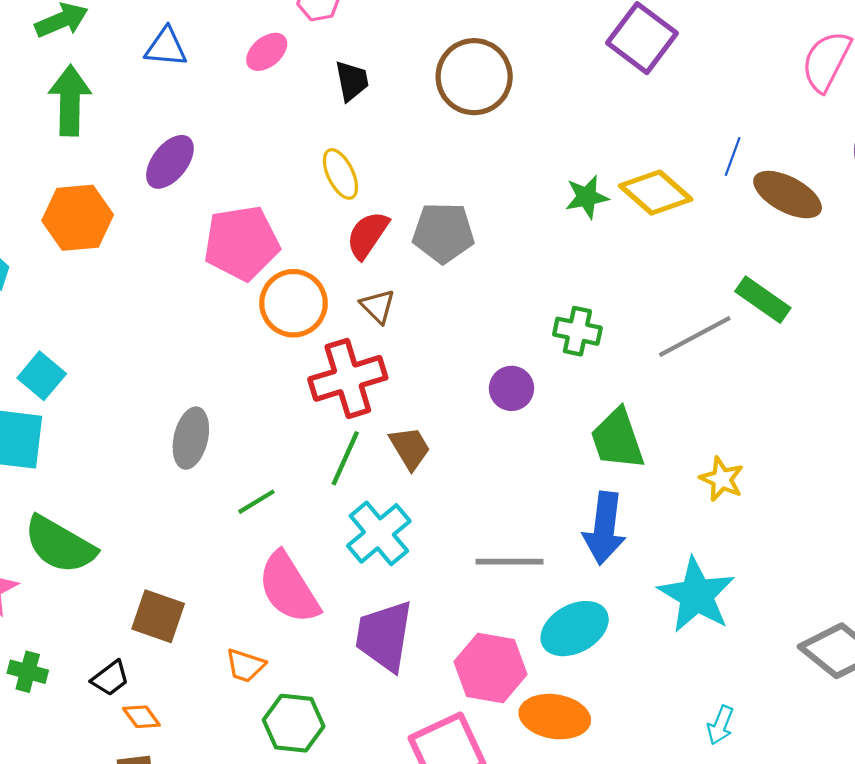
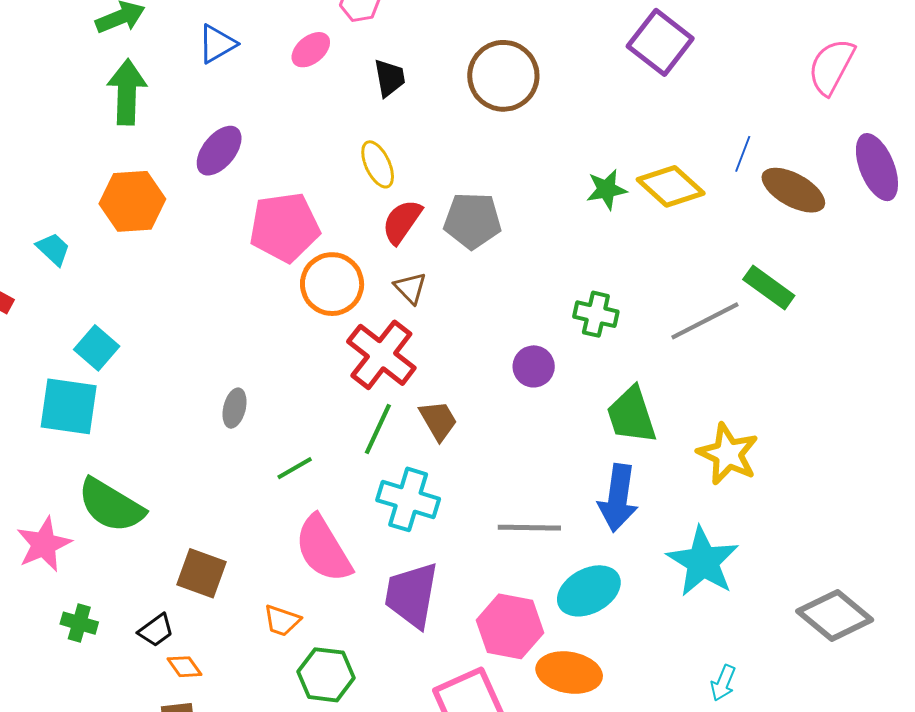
blue triangle: (166, 47) -> (217, 44), turned -36
red cross: (348, 378) -> (381, 355), turned -36
gray ellipse: (191, 438) -> (235, 408), size x0.7
yellow star: (722, 479) -> (728, 454), size x1.5
cyan cross: (379, 533) -> (408, 499), turned -34

